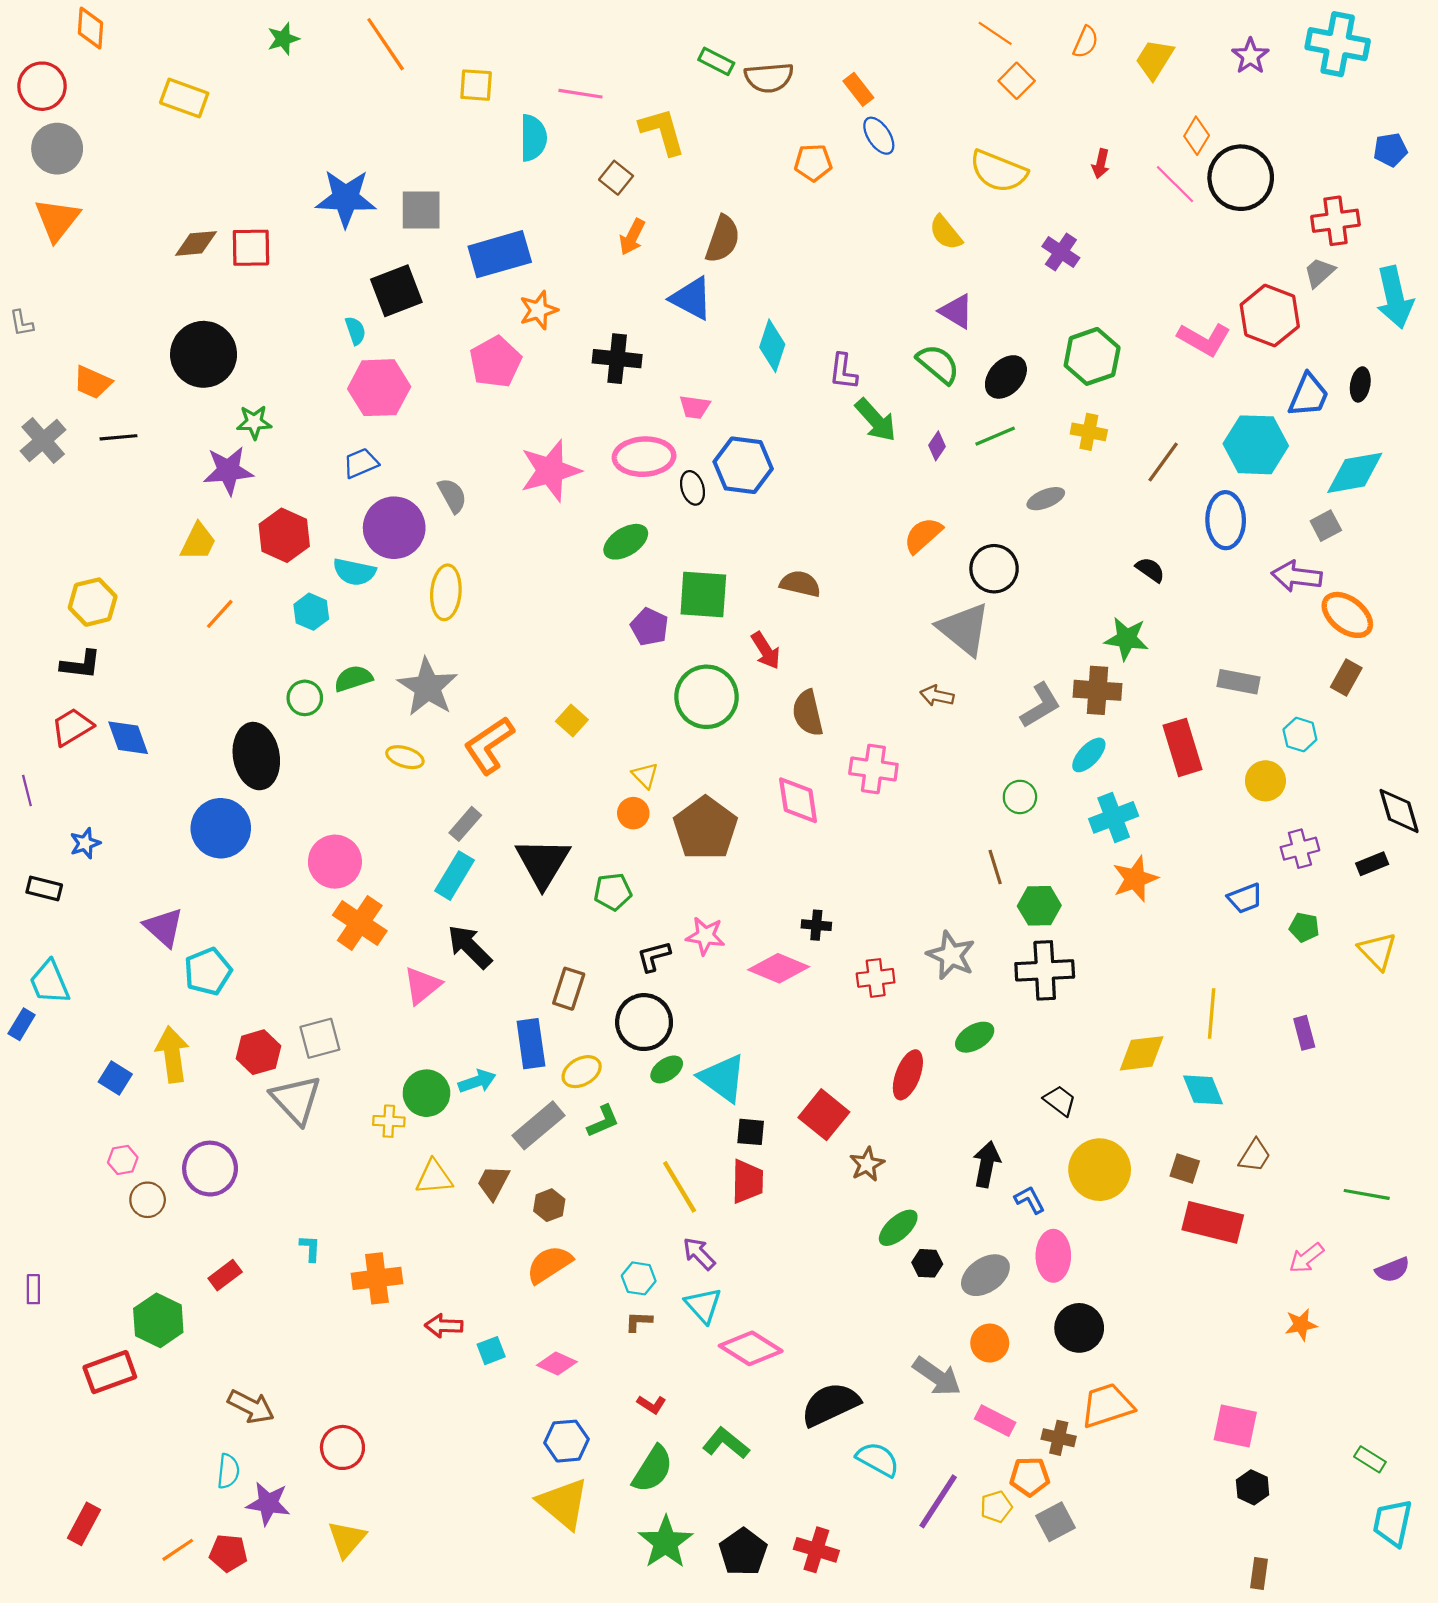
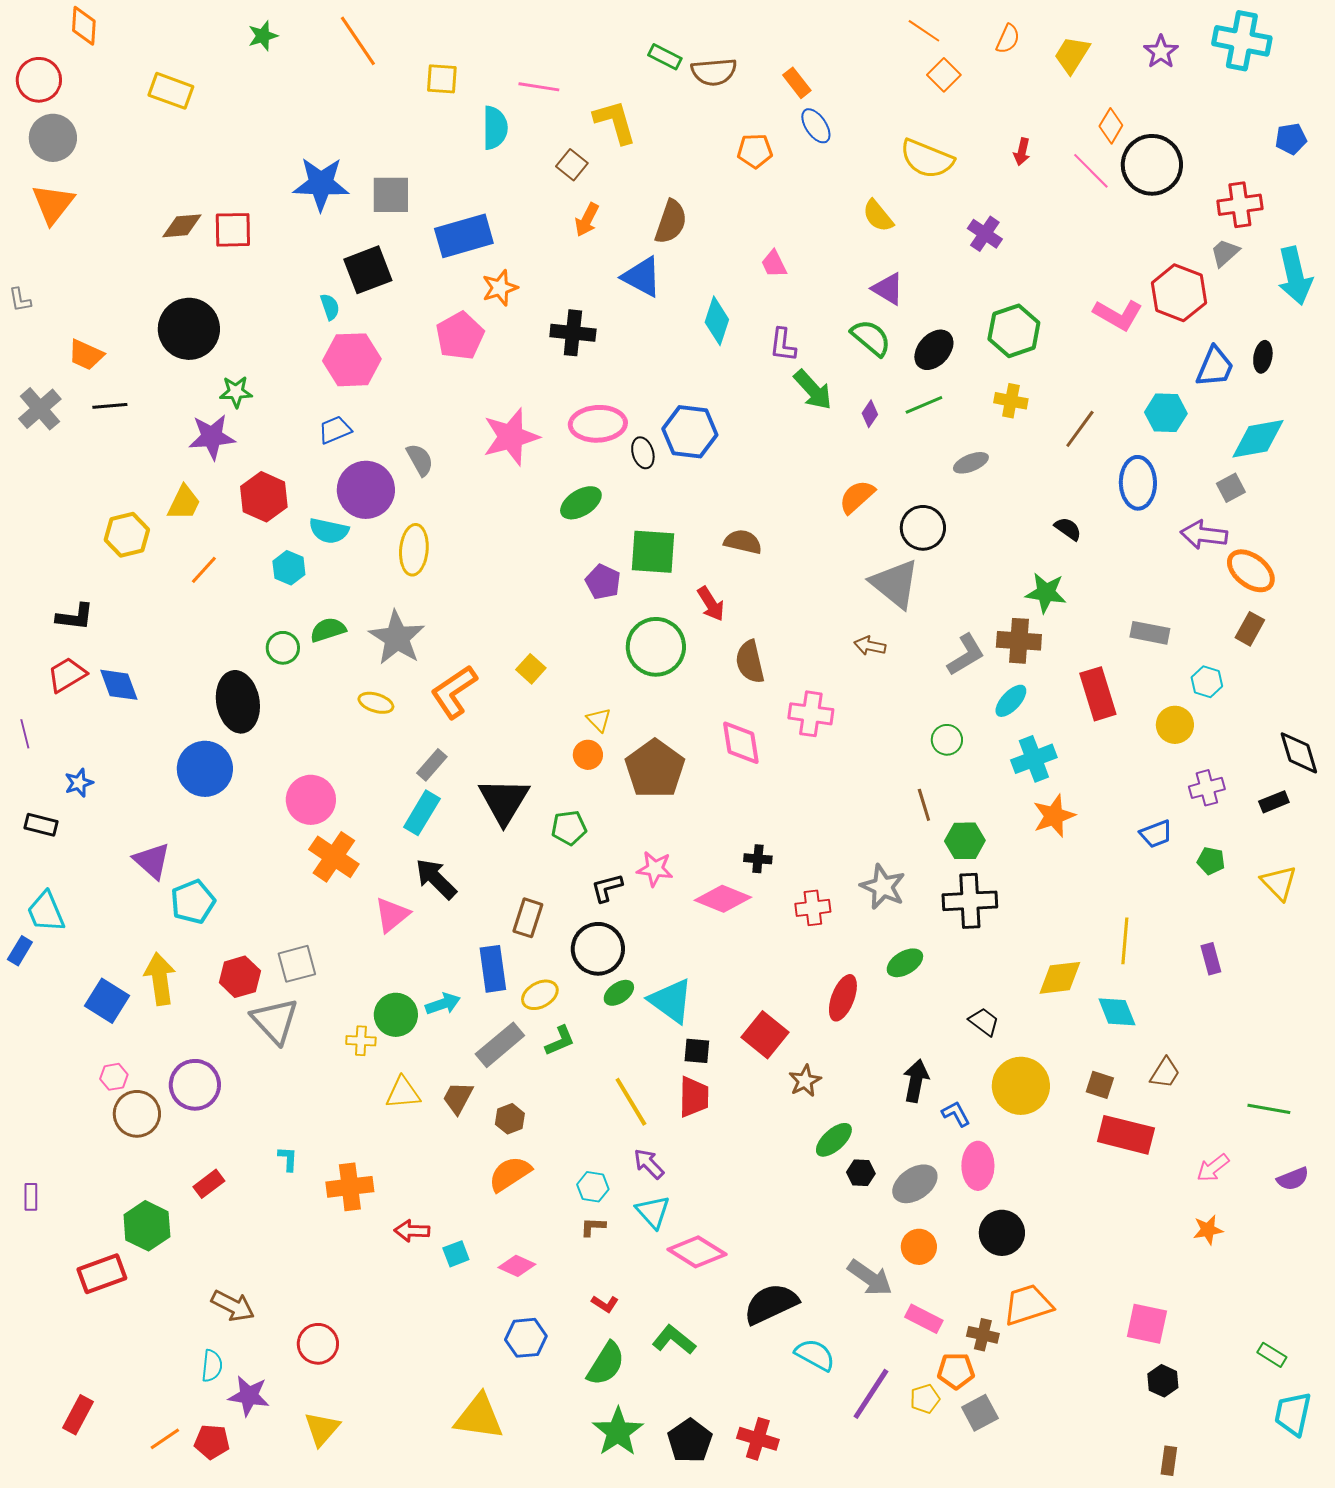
pink trapezoid: (695, 407) -> (774, 264), moved, turned 56
cyan hexagon: (1256, 445) -> (1166, 413), size x0.7
yellow hexagon: (93, 602) -> (127, 535), moved
blue square: (115, 1078) -> (107, 1001), size x1.4
brown circle: (148, 1200) -> (137, 1114), size x1.4
yellow triangle: (563, 1503) -> (479, 1417), moved, turned -32

